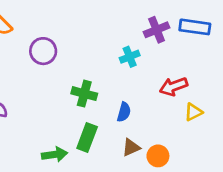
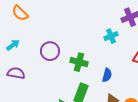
purple circle: (43, 51) -> (50, 51), moved

